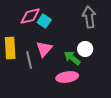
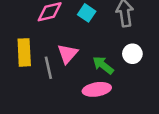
cyan square: (44, 21) -> (87, 13), moved
white circle: (85, 49) -> (132, 54), moved

